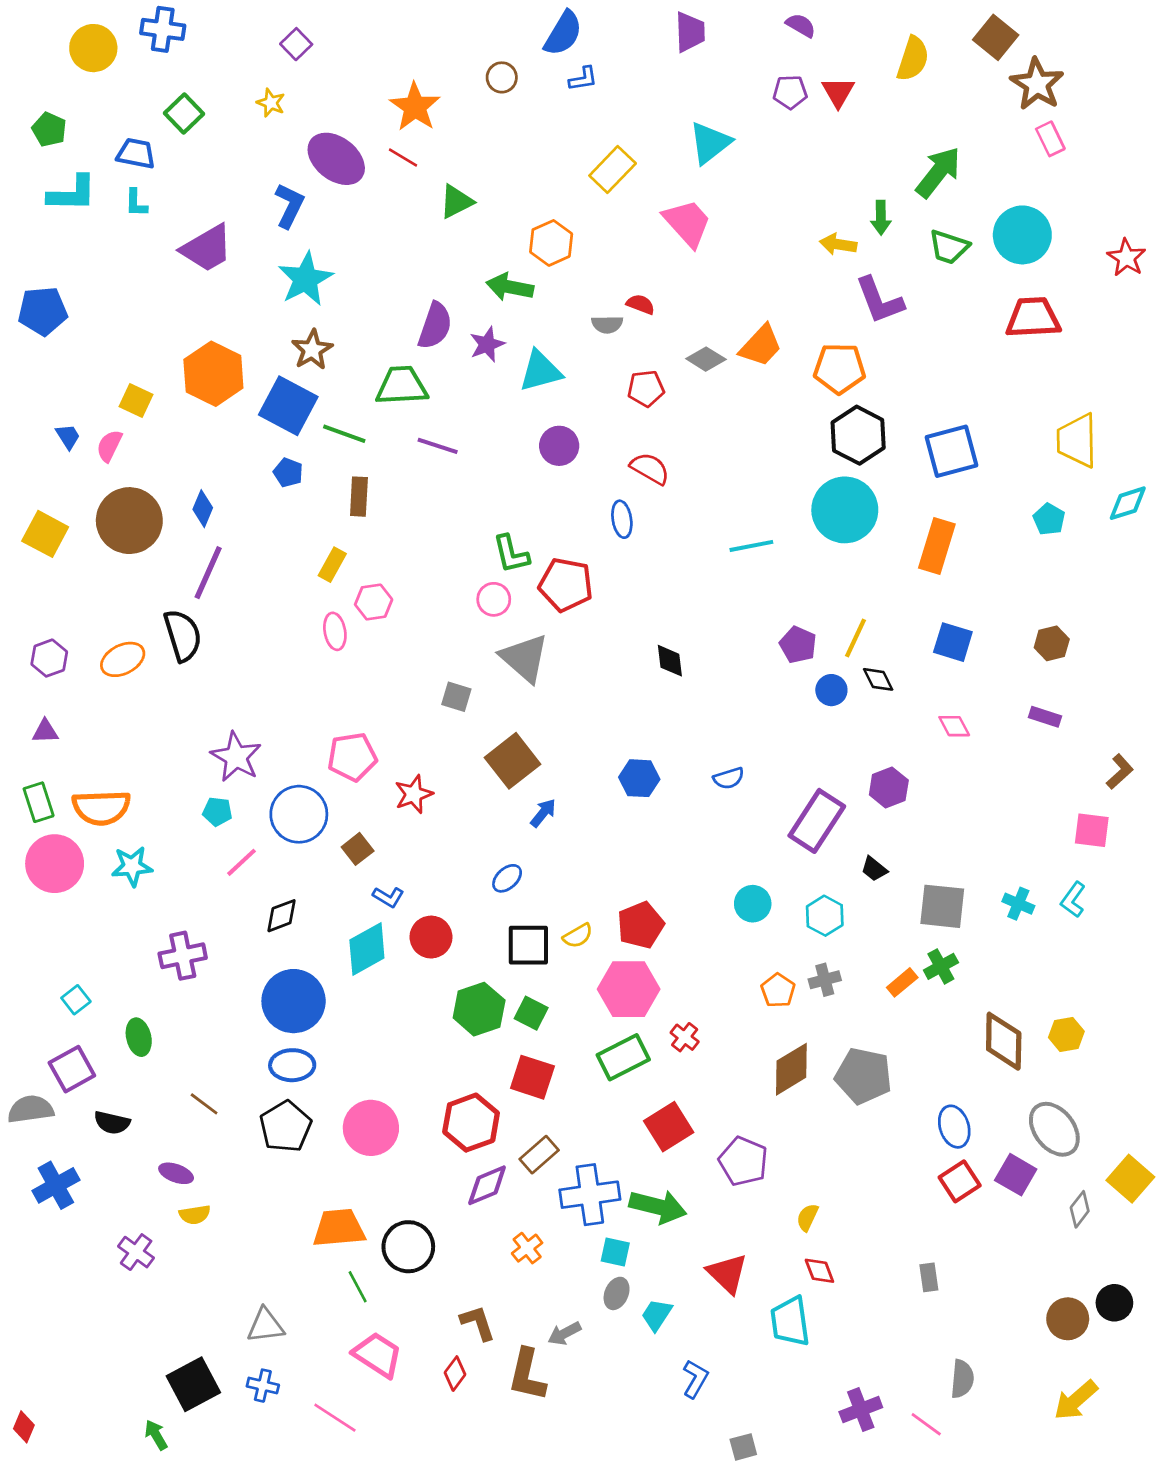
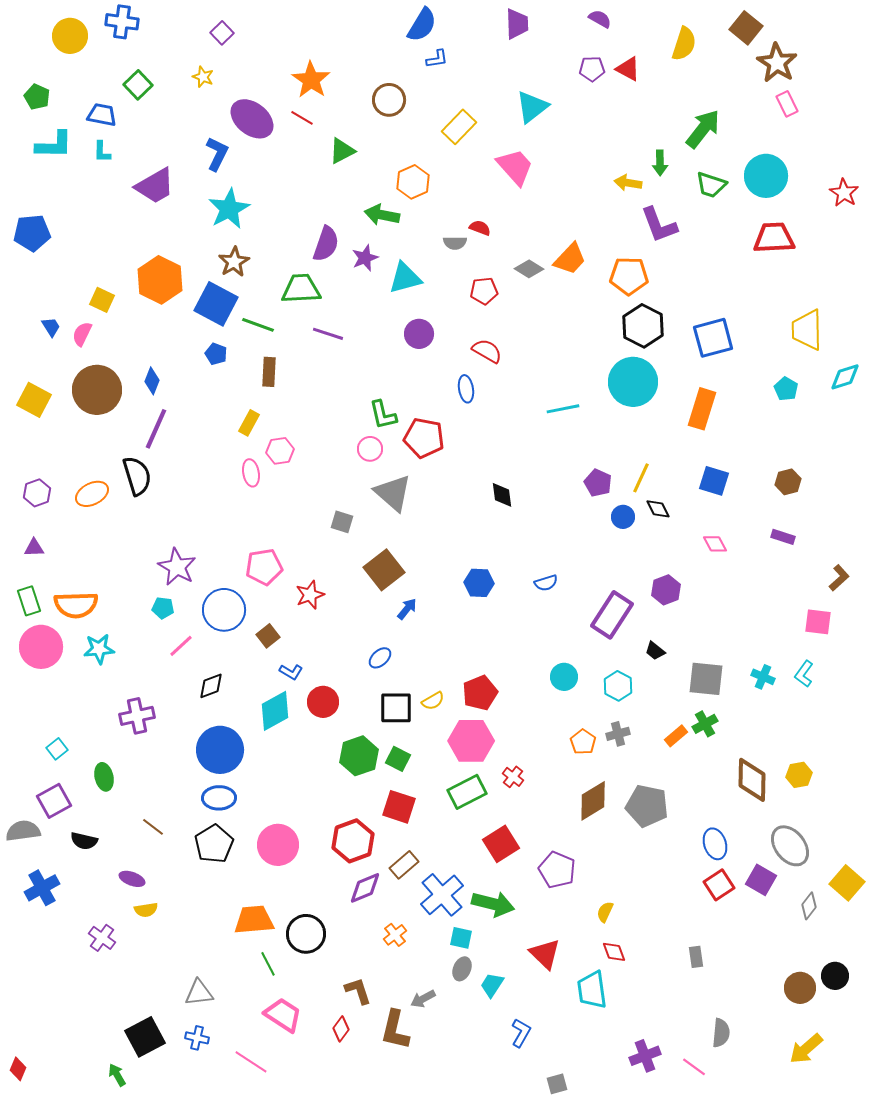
brown circle: (502, 77) -> (389, 100), moved, size x1.4
red triangle: (838, 92) -> (628, 69), turned -32
blue cross: (590, 1195) -> (442, 895), turned -33

